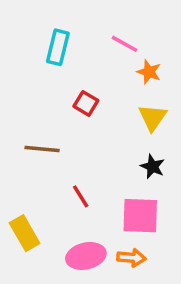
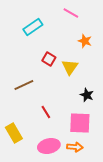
pink line: (124, 44) -> (71, 13), moved
cyan rectangle: (58, 47) -> (33, 27), turned 42
yellow triangle: (153, 117) -> (70, 67), moved
brown line: (42, 149) -> (24, 85), turned -30

